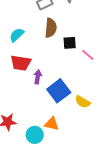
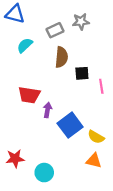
cyan semicircle: (17, 35) -> (25, 45), moved
pink line: (88, 55) -> (101, 86), turned 40
orange triangle: (52, 124) -> (94, 161), moved

